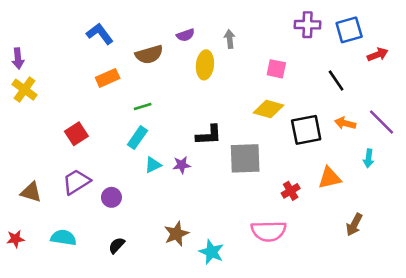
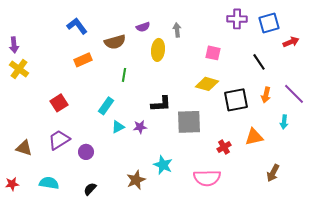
green line: (143, 106) -> (124, 75), moved, turned -64
orange arrow: (345, 123) -> (266, 95), turned -91
cyan star: (211, 252) -> (163, 165), moved

